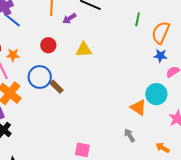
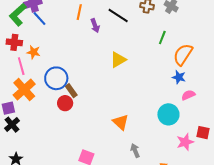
purple arrow: (69, 19) -> (95, 26), turned -88
red circle: (48, 45) -> (65, 103), moved
yellow triangle: (84, 50) -> (118, 60), moved, turned -36
orange triangle: (138, 108) -> (121, 122), moved

